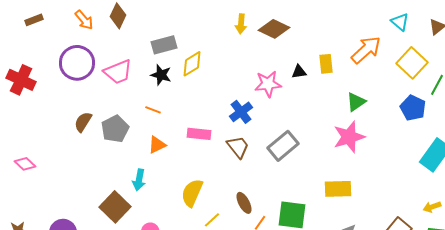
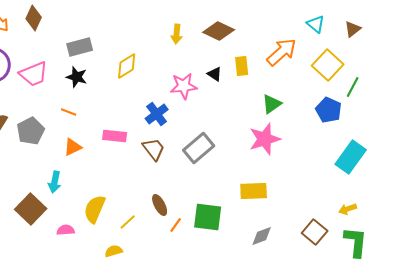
yellow arrow: (241, 24) -> (177, 34), moved
brown diamond: (274, 29) -> (219, 31), moved
yellow diamond: (192, 64) -> (127, 66), moved
black triangle: (299, 72) -> (215, 74), turned 42
yellow semicircle: (192, 193) -> (95, 209), moved

